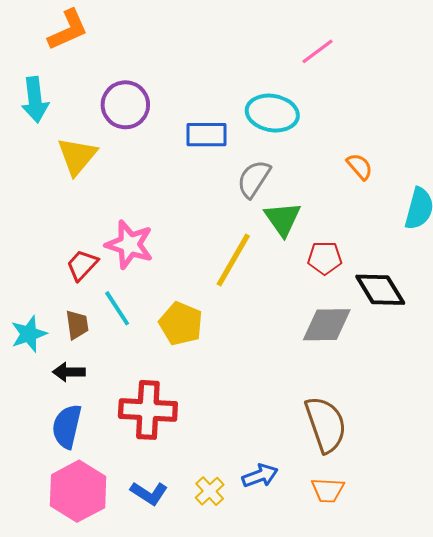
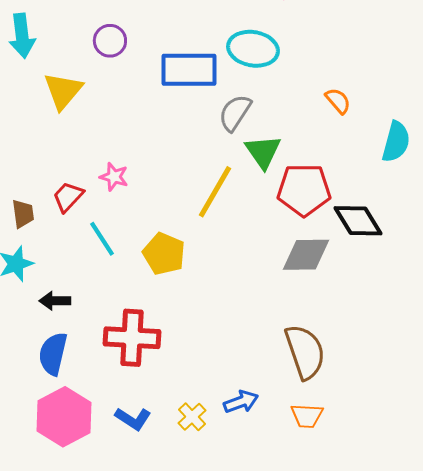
purple circle: (125, 105) -> (110, 41), size x0.7
blue rectangle: (207, 135) -> (189, 70), size x1.4
pink star: (129, 245) -> (114, 177), size x0.6
red pentagon: (325, 258) -> (304, 190), size x1.6
brown trapezoid: (77, 325) -> (23, 214), moved

